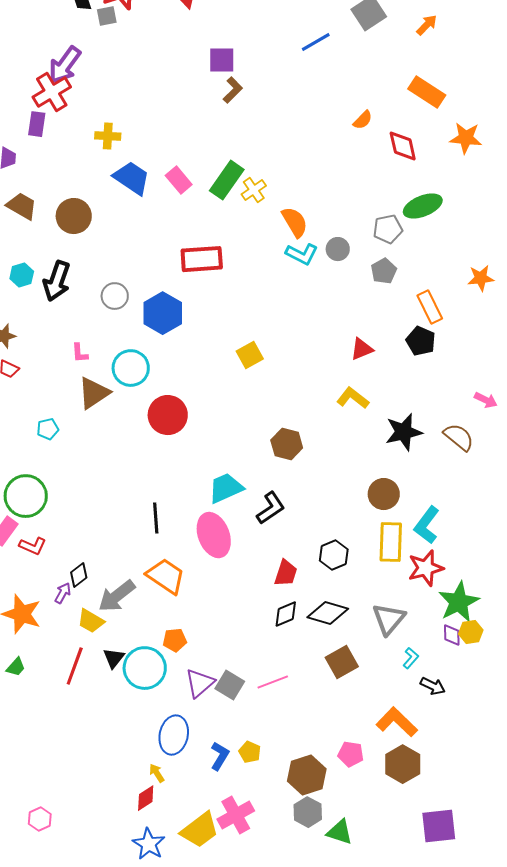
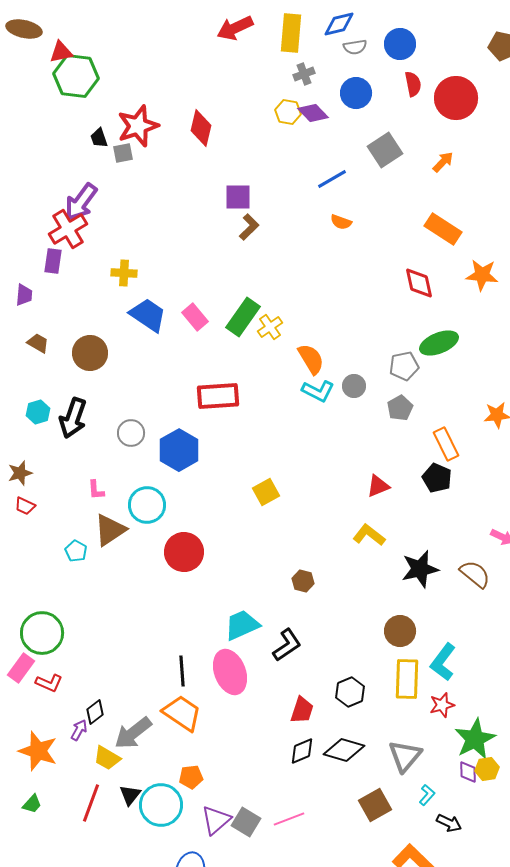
orange semicircle: (363, 120) -> (341, 222), moved, turned 65
brown trapezoid: (22, 206) -> (38, 343), size x0.7
cyan pentagon: (48, 429) -> (76, 551), moved, turned -30
brown hexagon: (287, 444) -> (303, 581), size x0.7
black line: (156, 518) -> (182, 671), moved
red star: (426, 568) -> (442, 705), size x0.7
brown square: (342, 662) -> (375, 805), moved

